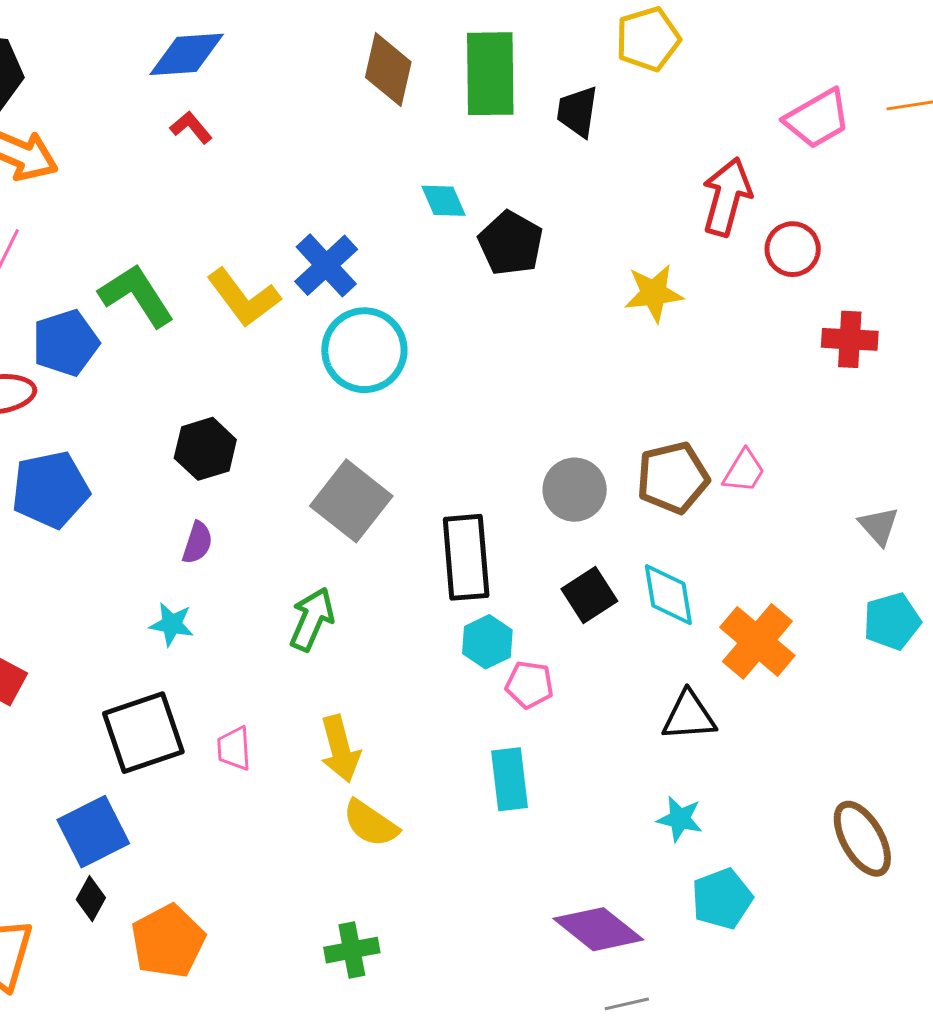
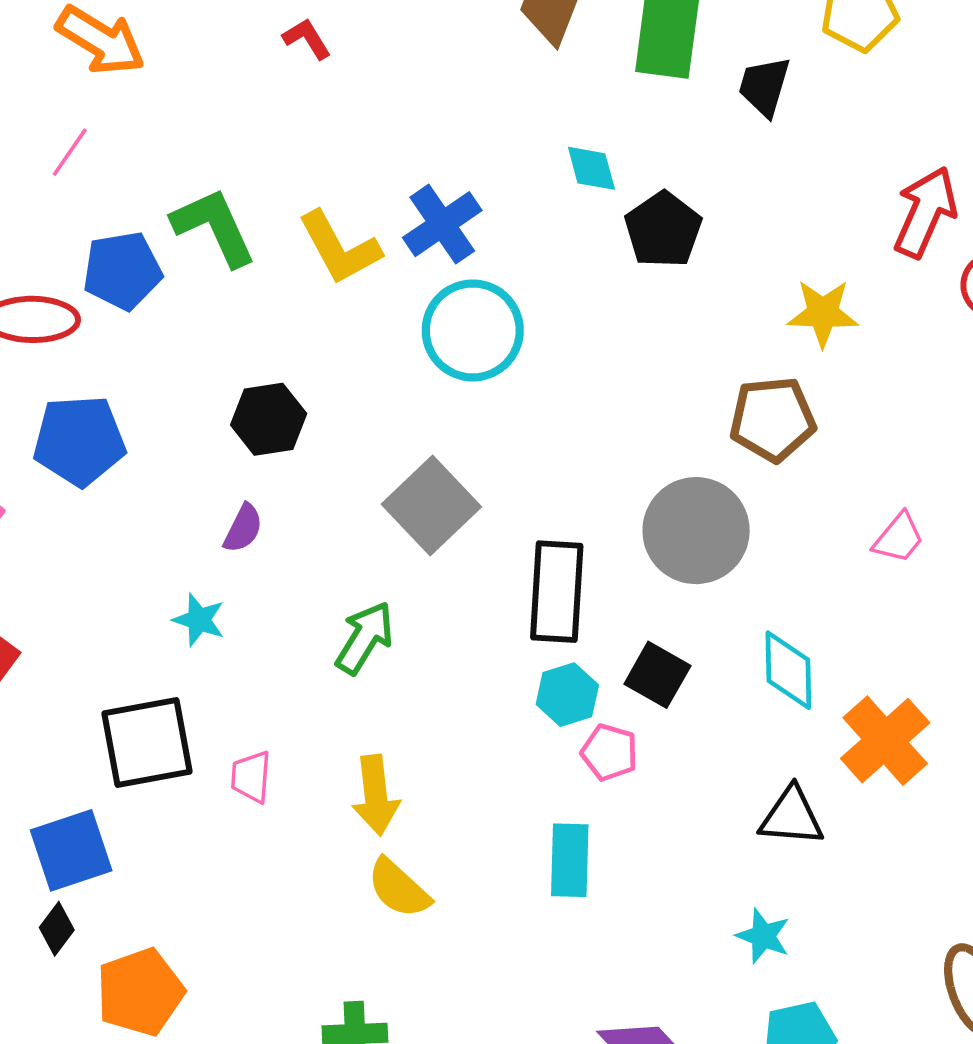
brown pentagon: (673, 478) -> (773, 419), moved
gray circle: (575, 490) -> (696, 531), size x1.4
black square: (589, 595) -> (657, 675), moved, turned -36

